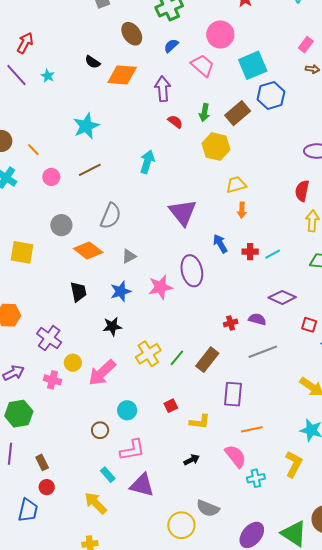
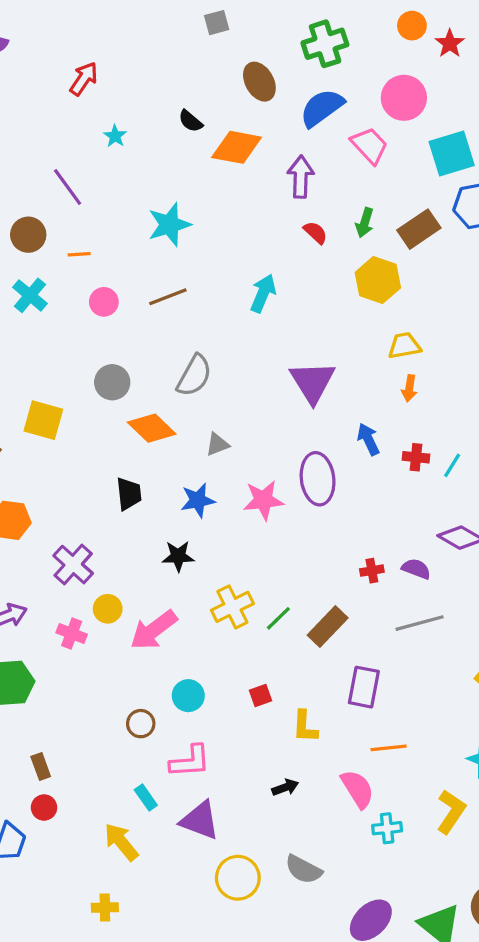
blue semicircle: (171, 46) -> (322, 108), size x1.8
purple line: (16, 75) -> (68, 187), moved
orange line: (33, 150) -> (79, 254), turned -56
cyan line: (273, 254) -> (452, 465), turned -35
yellow L-shape: (200, 422) -> (305, 727), turned 80
yellow circle: (181, 525) -> (238, 878), moved

